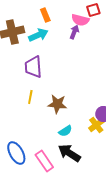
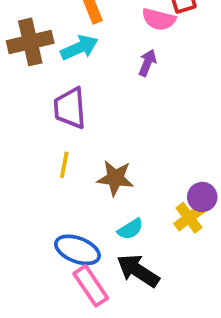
purple arrow: (74, 32) -> (147, 63), moved
blue ellipse: (16, 153) -> (77, 250), moved, turned -40

